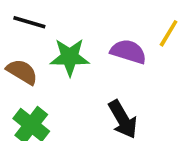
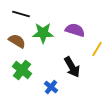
yellow line: (169, 33) -> (97, 49), moved

